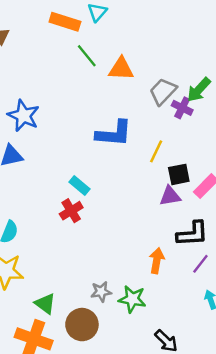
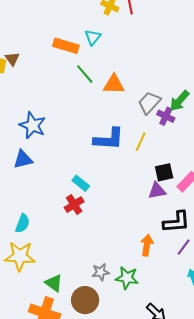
yellow line: (156, 151) -> (141, 142), moved

